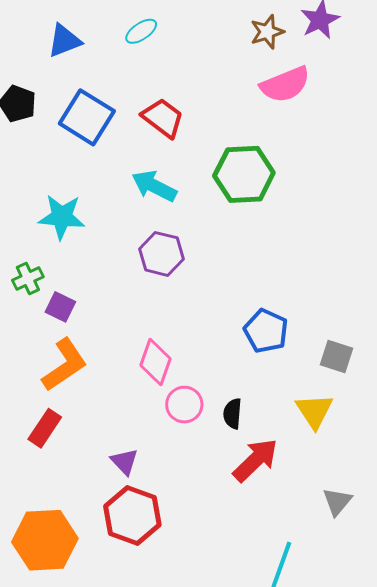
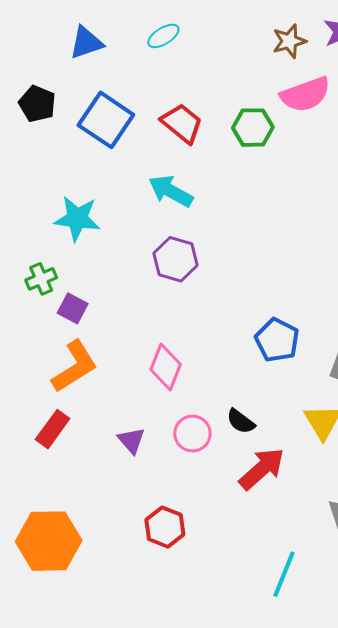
green hexagon: (244, 174) -> (253, 128), moved, size x0.7
pink circle: (184, 405) -> (192, 434), moved
black semicircle: (233, 414) -> (241, 421), turned -60
purple triangle: (124, 462) -> (131, 440), moved
red hexagon: (132, 516) -> (165, 527), moved, size x0.7

